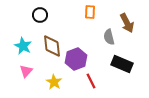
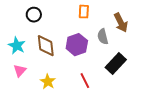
purple hexagon: (76, 59) -> (77, 45), moved
black rectangle: (122, 64) -> (116, 64), turned -70

